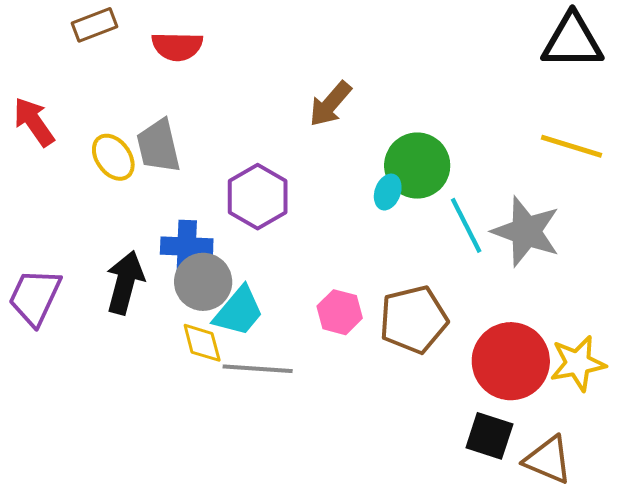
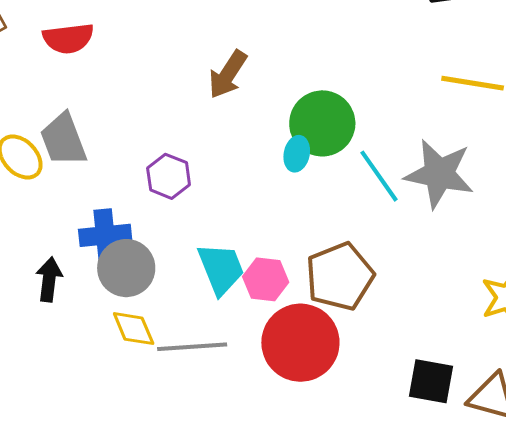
purple hexagon: (258, 197) -> (169, 176), size x0.7
black arrow: (125, 282) -> (49, 279), size x0.7
cyan trapezoid: (239, 311) -> (221, 269), moved, turned -54
red circle: (511, 361) -> (300, 343), moved

